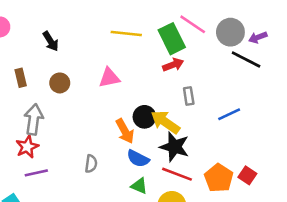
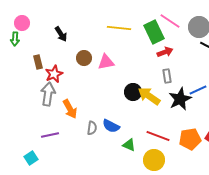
red arrow: (173, 65) -> (165, 52), moved
brown circle: (60, 83) -> (84, 58), moved
orange arrow: (125, 131) -> (70, 109), moved
red star: (27, 147) -> (54, 74), moved
black star: (174, 147) -> (180, 99), moved, turned 30
blue semicircle: (138, 159) -> (111, 126), moved
orange pentagon: (219, 178) -> (190, 139), turned 30

